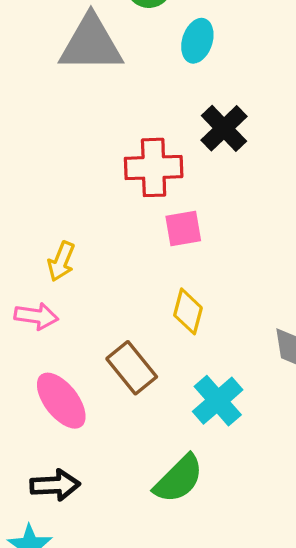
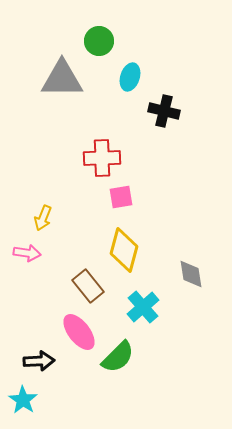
black cross: (224, 128) -> (164, 111), moved, turned -32
yellow diamond: (188, 311) -> (124, 250), size x1.5
pink ellipse: (61, 401) -> (79, 332), moved

